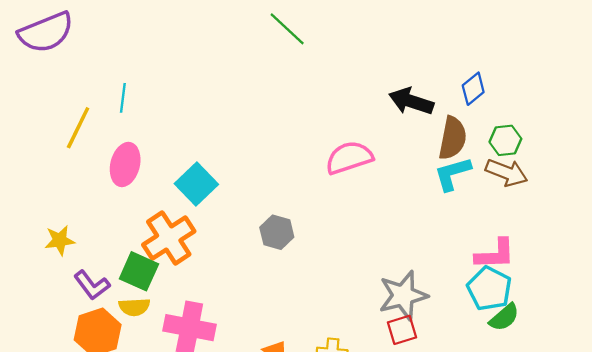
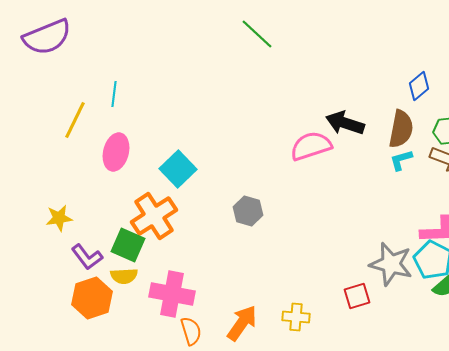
black arrow: (411, 101) -> (345, 123), moved
cyan L-shape: (453, 174) -> (401, 160), size x0.7
gray star: (403, 295) -> (391, 264), moved, turned 30

